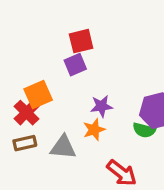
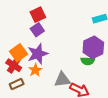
purple star: (101, 106) -> (38, 54), moved, size x1.5
orange star: (94, 130) -> (35, 70), moved
gray triangle: (63, 147) -> (62, 80), moved

